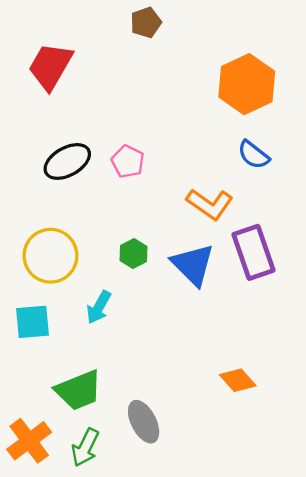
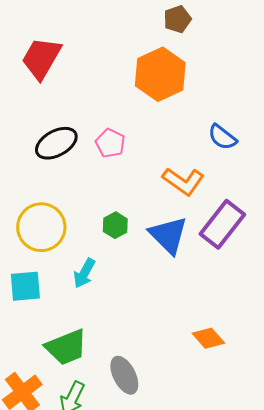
brown pentagon: (146, 22) -> (177, 19), moved
orange hexagon: (247, 84) -> (160, 74), moved
purple rectangle: (253, 252) -> (222, 224), turned 57

